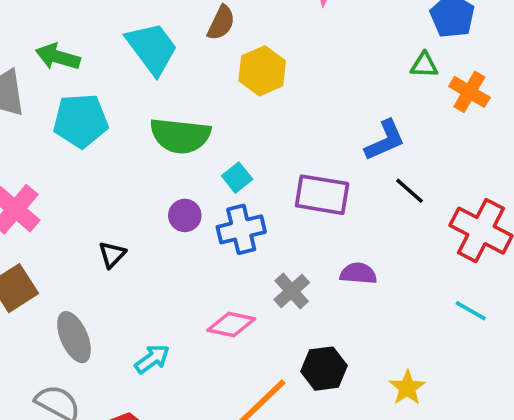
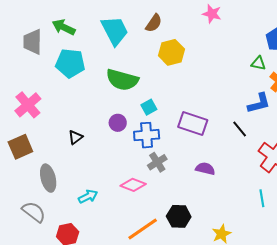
blue L-shape: (385, 140) -> (259, 103), moved
gray cross: (292, 291) -> (157, 162), moved
cyan line: (471, 311) -> (262, 198), turned 42

